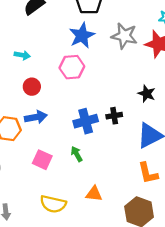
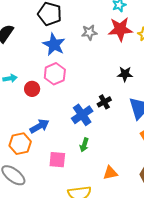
gray star: (124, 36) -> (89, 32), size x0.7
red circle: (32, 87) -> (32, 89), moved
green arrow: (77, 154) -> (84, 145), turned -112

